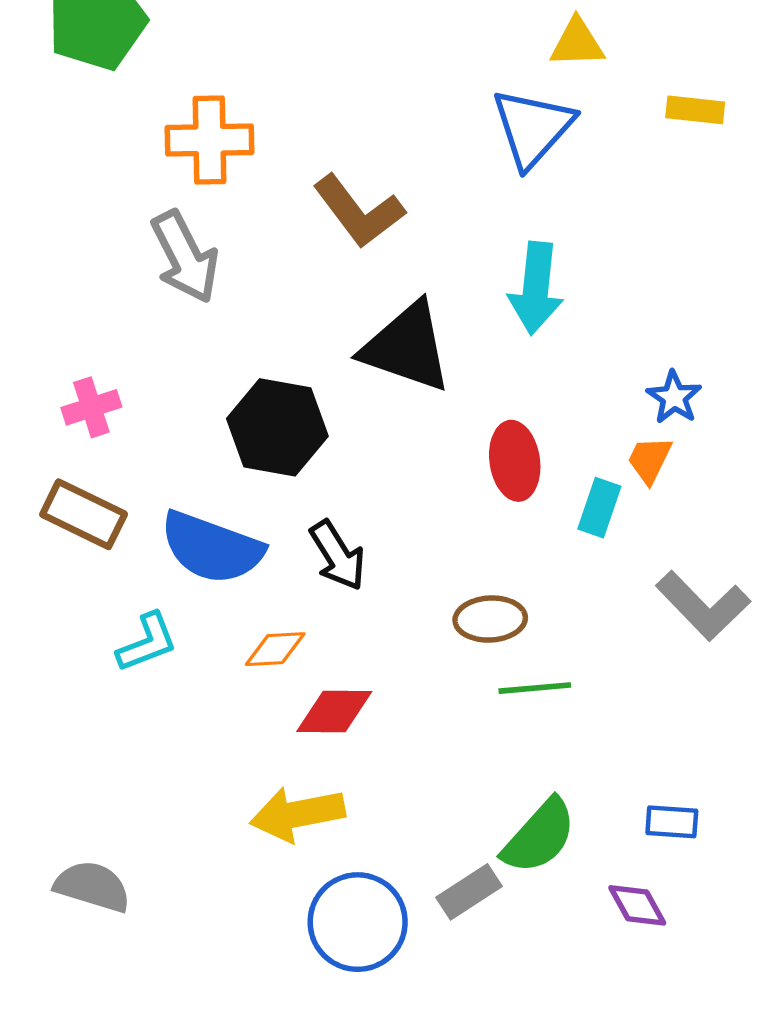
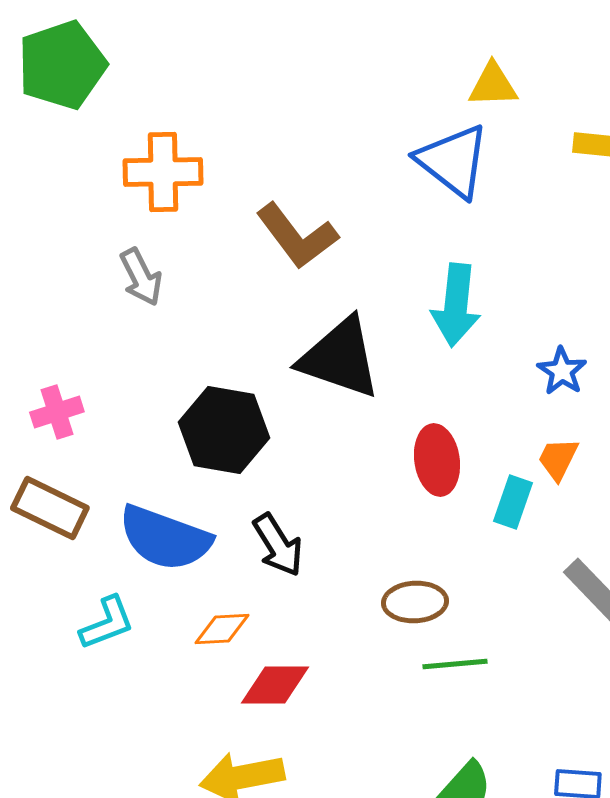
blue triangle: (533, 128) -> (453, 161), turned -34
gray arrow: (185, 257) -> (141, 277), size x0.7
blue star: (674, 397) -> (562, 371), moved

